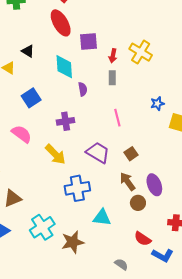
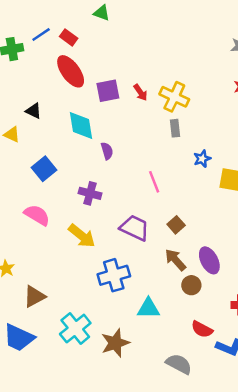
red arrow: (113, 56) -> (140, 93), moved, turned -40
gray rectangle: (112, 78) -> (175, 128), moved
purple cross: (66, 121) -> (90, 193), turned 30
gray semicircle: (121, 264) -> (179, 364), size x1.5

